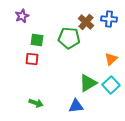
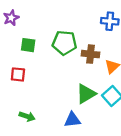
brown cross: (86, 22) -> (91, 54), moved, turned -35
red square: (32, 59) -> (18, 74), moved

